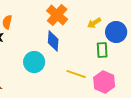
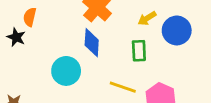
green rectangle: (102, 50) -> (139, 51), moved

